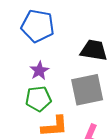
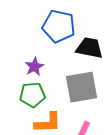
blue pentagon: (38, 26) -> (59, 26), moved

